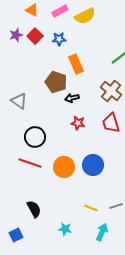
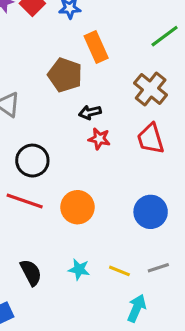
black arrow: (72, 98) -> (90, 112), moved
blue circle: (93, 165) -> (151, 212), moved
cyan star: (65, 229) -> (79, 269), moved

